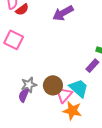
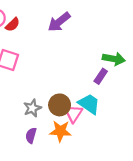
purple semicircle: (24, 95) -> (31, 135), moved
orange star: (72, 111) -> (60, 131), moved

